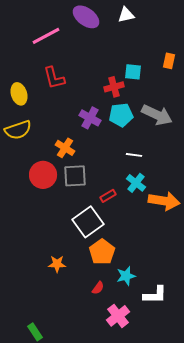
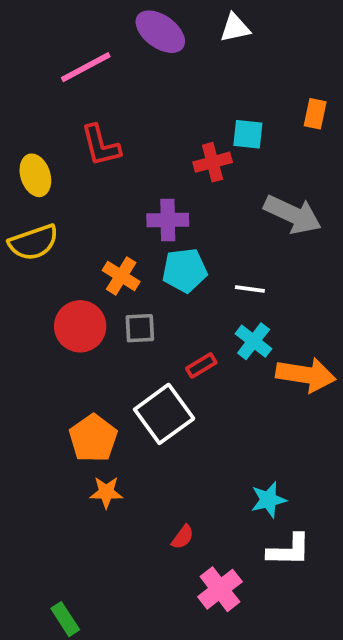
cyan pentagon: (121, 115) -> (185, 270), moved
purple cross: (90, 118) -> (168, 220), turned -30
gray square: (75, 176) -> (140, 328), size x0.7
orange pentagon: (102, 252) -> (93, 438), moved
cyan star: (126, 276) -> (268, 500), moved

